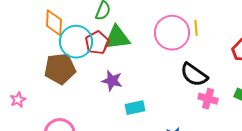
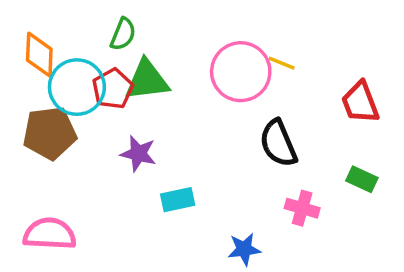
yellow line: (196, 28) -> (282, 63), turned -63
black semicircle: (194, 75) -> (278, 143), turned 32
pink cross: (208, 99) -> (302, 208), moved

